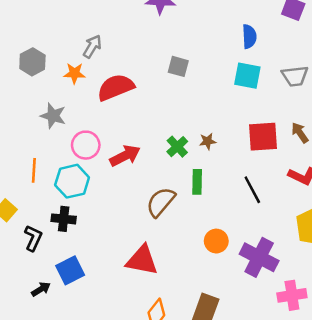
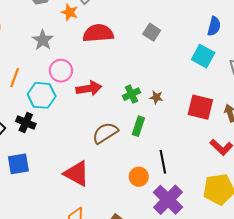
black line: (252, 190) -> (163, 162), moved

